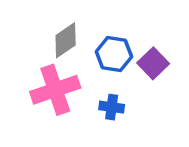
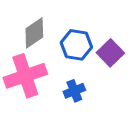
blue cross: (112, 107) -> (74, 91), turned -30

